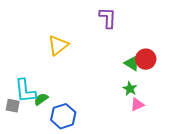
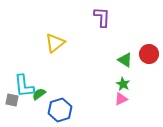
red circle: (146, 59) -> (149, 54), moved
pink triangle: (137, 105) -> (121, 99), moved

